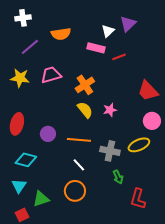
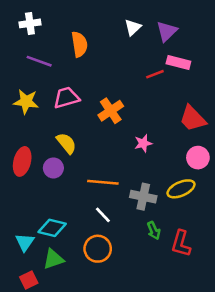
white triangle: (108, 31) -> (133, 27), moved
orange semicircle: (61, 34) -> (79, 44), turned -90
purple line: (30, 47) -> (39, 61), turned 60
pink rectangle: (96, 48) -> (178, 63), moved
yellow semicircle: (85, 110) -> (66, 143), moved
purple circle: (48, 134) -> (53, 168), moved
cyan diamond: (26, 160) -> (52, 228), moved
red L-shape: (138, 199) -> (181, 244), moved

